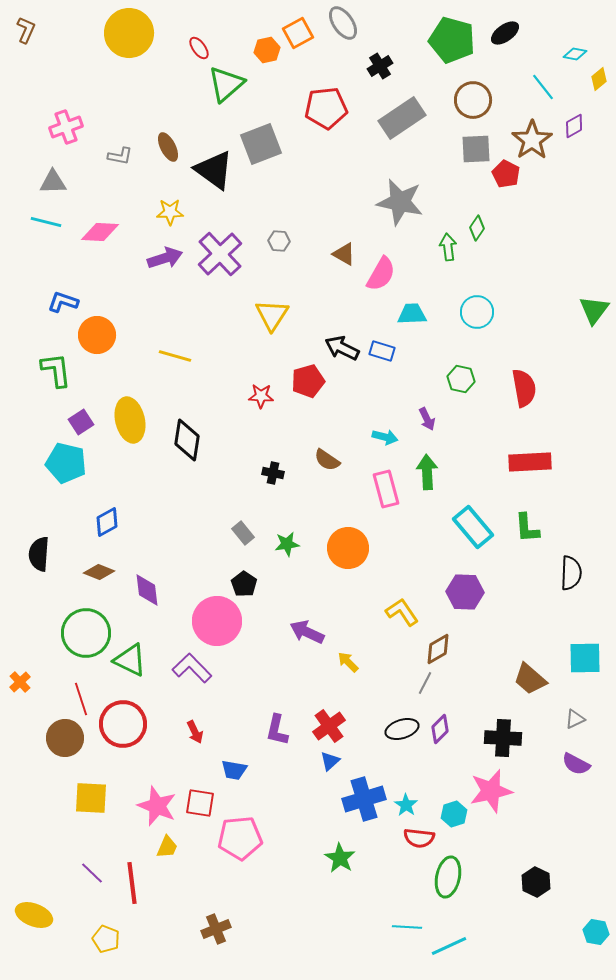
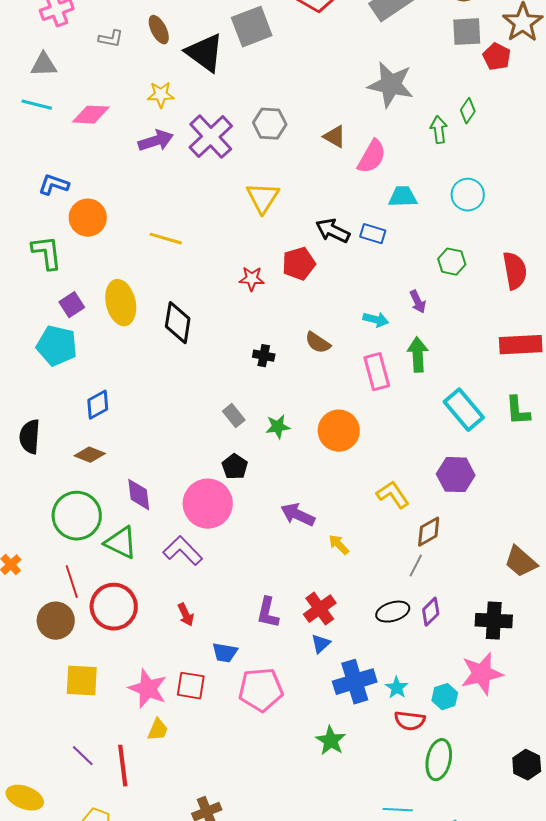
gray hexagon: (279, 241) -> (270, 124), size x1.5
purple diamond: (147, 590) -> (139, 495), moved
pink pentagon: (240, 838) -> (261, 690), moved

